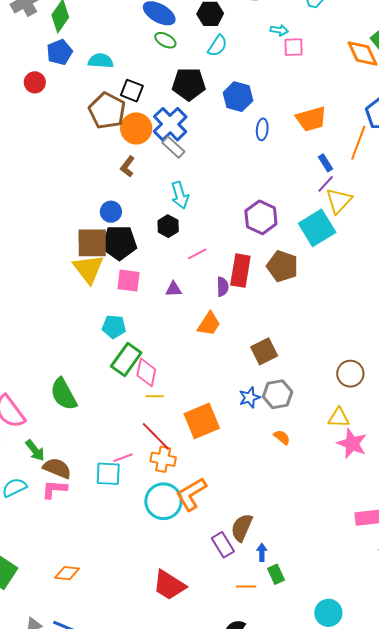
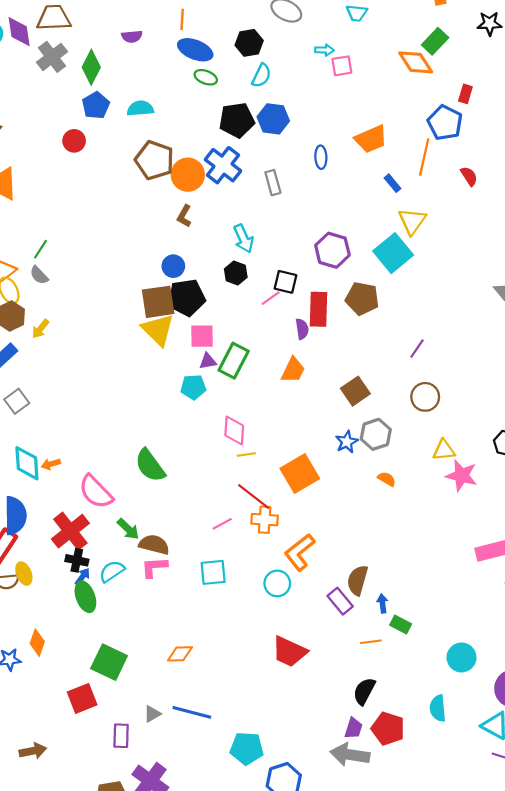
black square: (132, 91) -> (285, 282), moved
blue hexagon: (238, 97) -> (273, 119), moved
gray rectangle: (173, 147) -> (273, 183), moved, turned 40
purple line: (326, 184) -> (417, 349), moved
purple triangle: (174, 289) -> (208, 361), moved
green rectangle: (126, 360) -> (234, 361), moved
brown circle: (350, 374) -> (425, 397), moved
cyan square: (108, 474) -> (213, 572), moved
cyan circle: (163, 501) -> (277, 583), moved, size x0.7
green rectangle: (276, 574) -> (401, 624), turned -30

